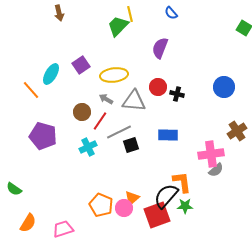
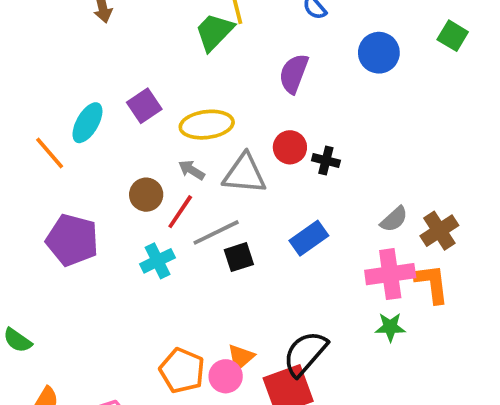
blue circle: (224, 87) -> (379, 53), moved
blue rectangle: (168, 135) -> (309, 238), turned -36
gray semicircle: (216, 170) -> (394, 219), moved
orange L-shape: (182, 182) -> (432, 284), moved
green star: (185, 206) -> (390, 327), moved

